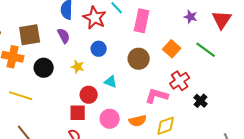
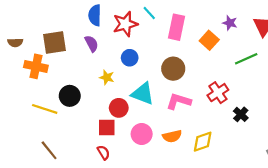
red star: (95, 18) -> (125, 24), turned 30
orange square: (172, 49) -> (209, 40), moved
green line: (206, 50) -> (246, 59), turned -60
black circle: (44, 68) -> (70, 96), moved
cyan triangle: (111, 82) -> (143, 94), size x1.6
pink L-shape: (157, 96) -> (179, 101), moved

